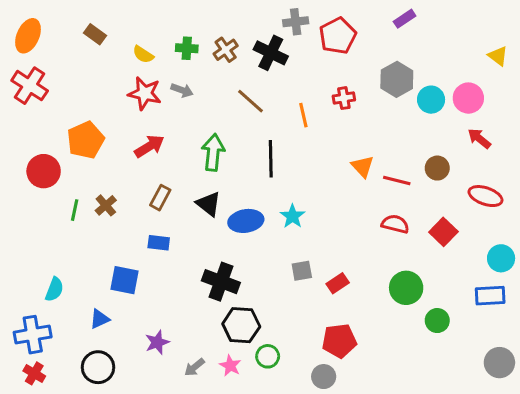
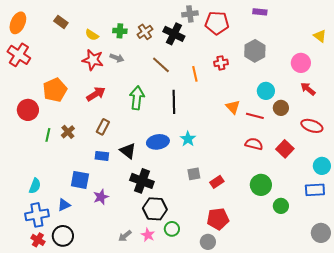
purple rectangle: (405, 19) -> (260, 12), turned 40
red pentagon: (338, 36) -> (217, 23), turned 30
cyan circle: (431, 100) -> (266, 91), moved
black triangle: (208, 204) -> (128, 151), moved
blue cross: (33, 335) -> (37, 215), moved
purple star: (157, 342) -> (101, 197), moved
red cross: (34, 373) -> (38, 240), moved

